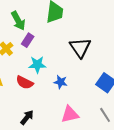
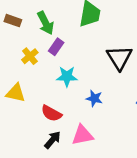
red semicircle: (25, 82) -> (51, 113), moved
pink triangle: (70, 114) -> (82, 135), moved

